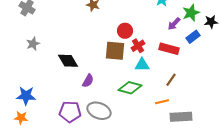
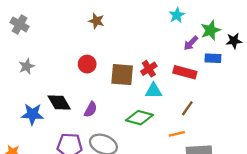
red circle: (125, 31) -> (87, 64), moved
blue rectangle: (193, 37) -> (213, 58), turned 40
black diamond: (68, 61) -> (59, 102), moved
blue star: (26, 96) -> (32, 114), moved

